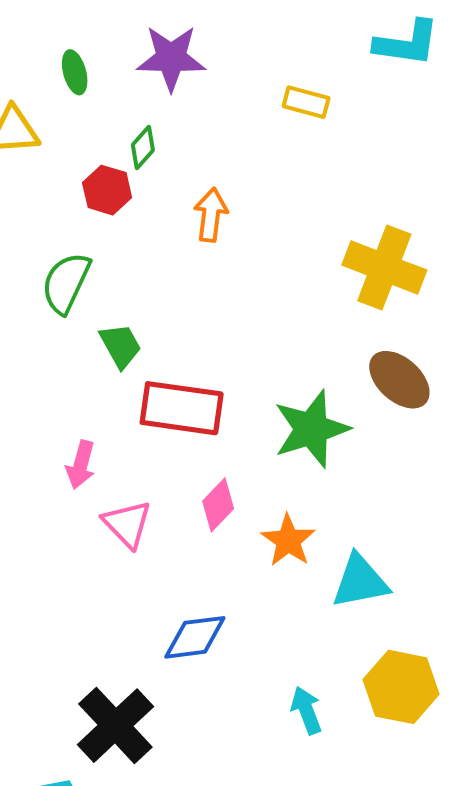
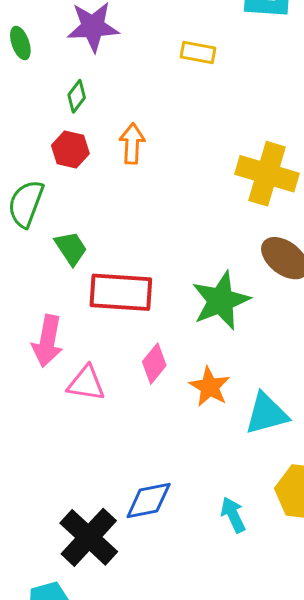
red hexagon: (107, 190) -> (70, 150), moved
pink arrow: (81, 465) -> (47, 341), size x1.4
pink triangle: (127, 524) -> (86, 383), turned -33
blue diamond: (195, 637) -> (149, 500), moved

